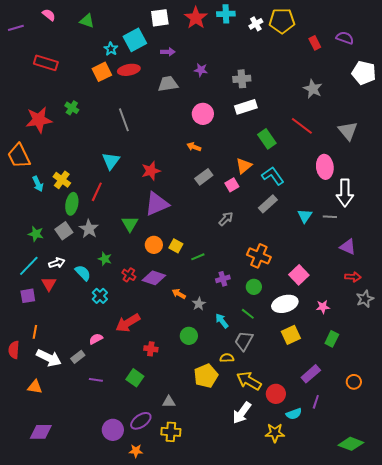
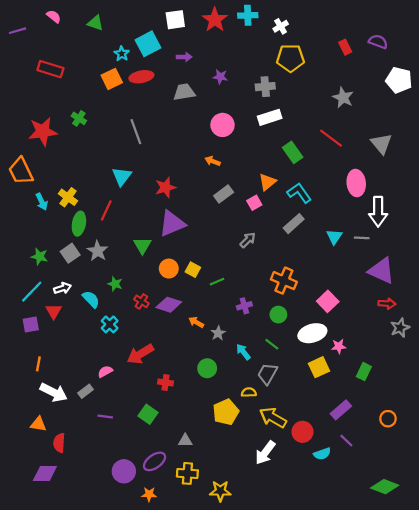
yellow pentagon: (282, 21) -> (290, 58), moved
purple triangle: (348, 247) -> (381, 271), size x1.5
pink star: (323, 307) -> (339, 346), moved
red semicircle: (14, 350) -> (59, 443), moved
purple line: (316, 402) -> (346, 441), turned -64
yellow star: (275, 433) -> (220, 491), moved

